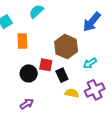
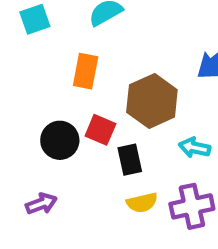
orange rectangle: (22, 41) -> (86, 71), moved
cyan arrow: (90, 63) -> (195, 148), turned 32
yellow semicircle: (72, 93) -> (142, 203), turned 144

